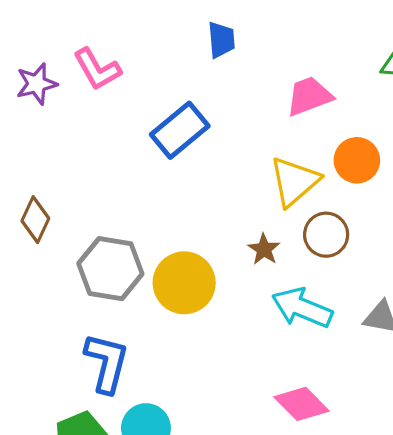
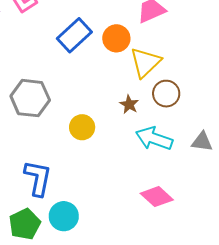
orange circle: (357, 160) -> (116, 38), moved
gray hexagon: (110, 269) -> (30, 98), moved
yellow circle: (184, 283) -> (82, 127), size x0.7

